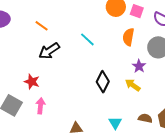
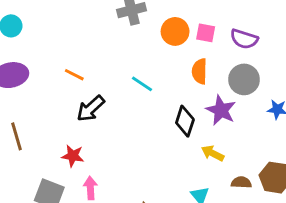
purple star: (139, 66) -> (221, 110), size x1.5
black diamond: (103, 82) -> (185, 121), moved
yellow arrow: (133, 85) -> (213, 153), moved

